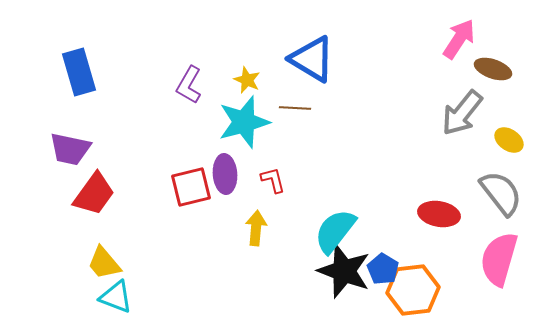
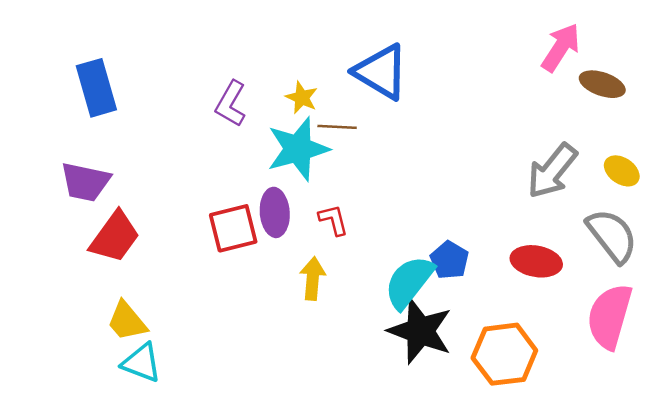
brown line: (295, 108) -> (337, 127), moved
gray arrow: (462, 113) -> (552, 171), moved
blue pentagon: (383, 269) -> (449, 260), moved

